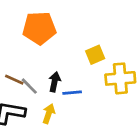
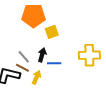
yellow square: (95, 55) -> (52, 32), moved
brown line: (14, 80) -> (22, 68), moved

